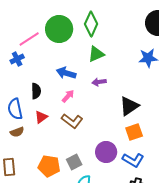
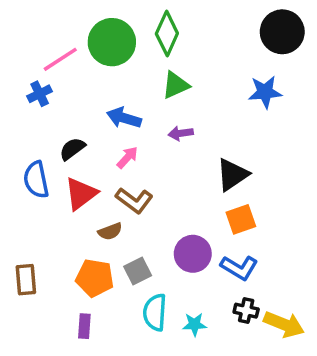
black semicircle: (36, 91) -> (72, 149), turned -126
red triangle: (41, 117) -> (81, 194), size x1.5
brown semicircle: (17, 132) -> (110, 231), moved

